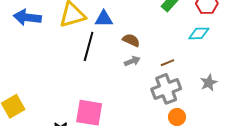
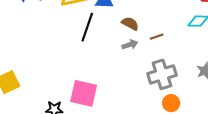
brown line: (168, 63) -> (157, 37), moved

